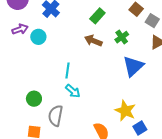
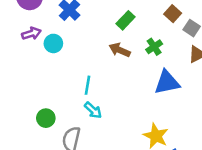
blue triangle: (133, 66) -> (167, 82), turned 30

